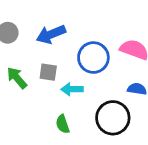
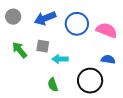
blue circle: (93, 58) -> (77, 24), moved

